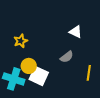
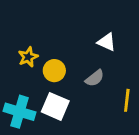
yellow circle: (29, 66) -> (54, 71), moved

